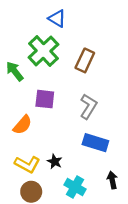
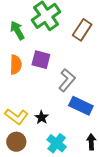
gray L-shape: (88, 106) -> (67, 80), moved
orange semicircle: (23, 125) -> (16, 65), moved, turned -48

